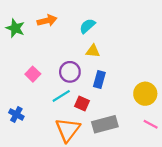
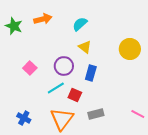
yellow triangle: (93, 51) -> (85, 47), turned 32
yellow circle: (145, 94) -> (130, 49), moved
blue cross: (16, 114) -> (24, 118), moved
gray rectangle: (105, 124) -> (96, 114), size x0.7

